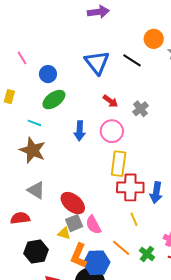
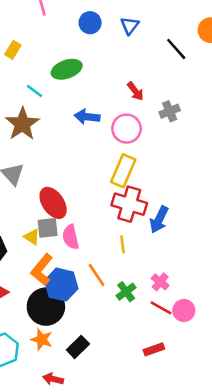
blue triangle: (97, 62) -> (130, 26), moved, size x0.6
blue circle: (48, 74) -> (90, 23), moved
blue arrow: (80, 131) -> (87, 117), turned 78

